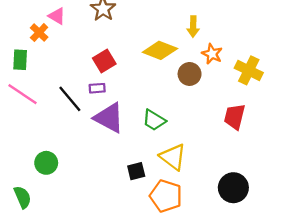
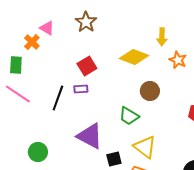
brown circle: (190, 74) -> (150, 91), moved
black line: (70, 99) -> (58, 98), turned 60
purple triangle: (109, 118) -> (90, 136), moved

